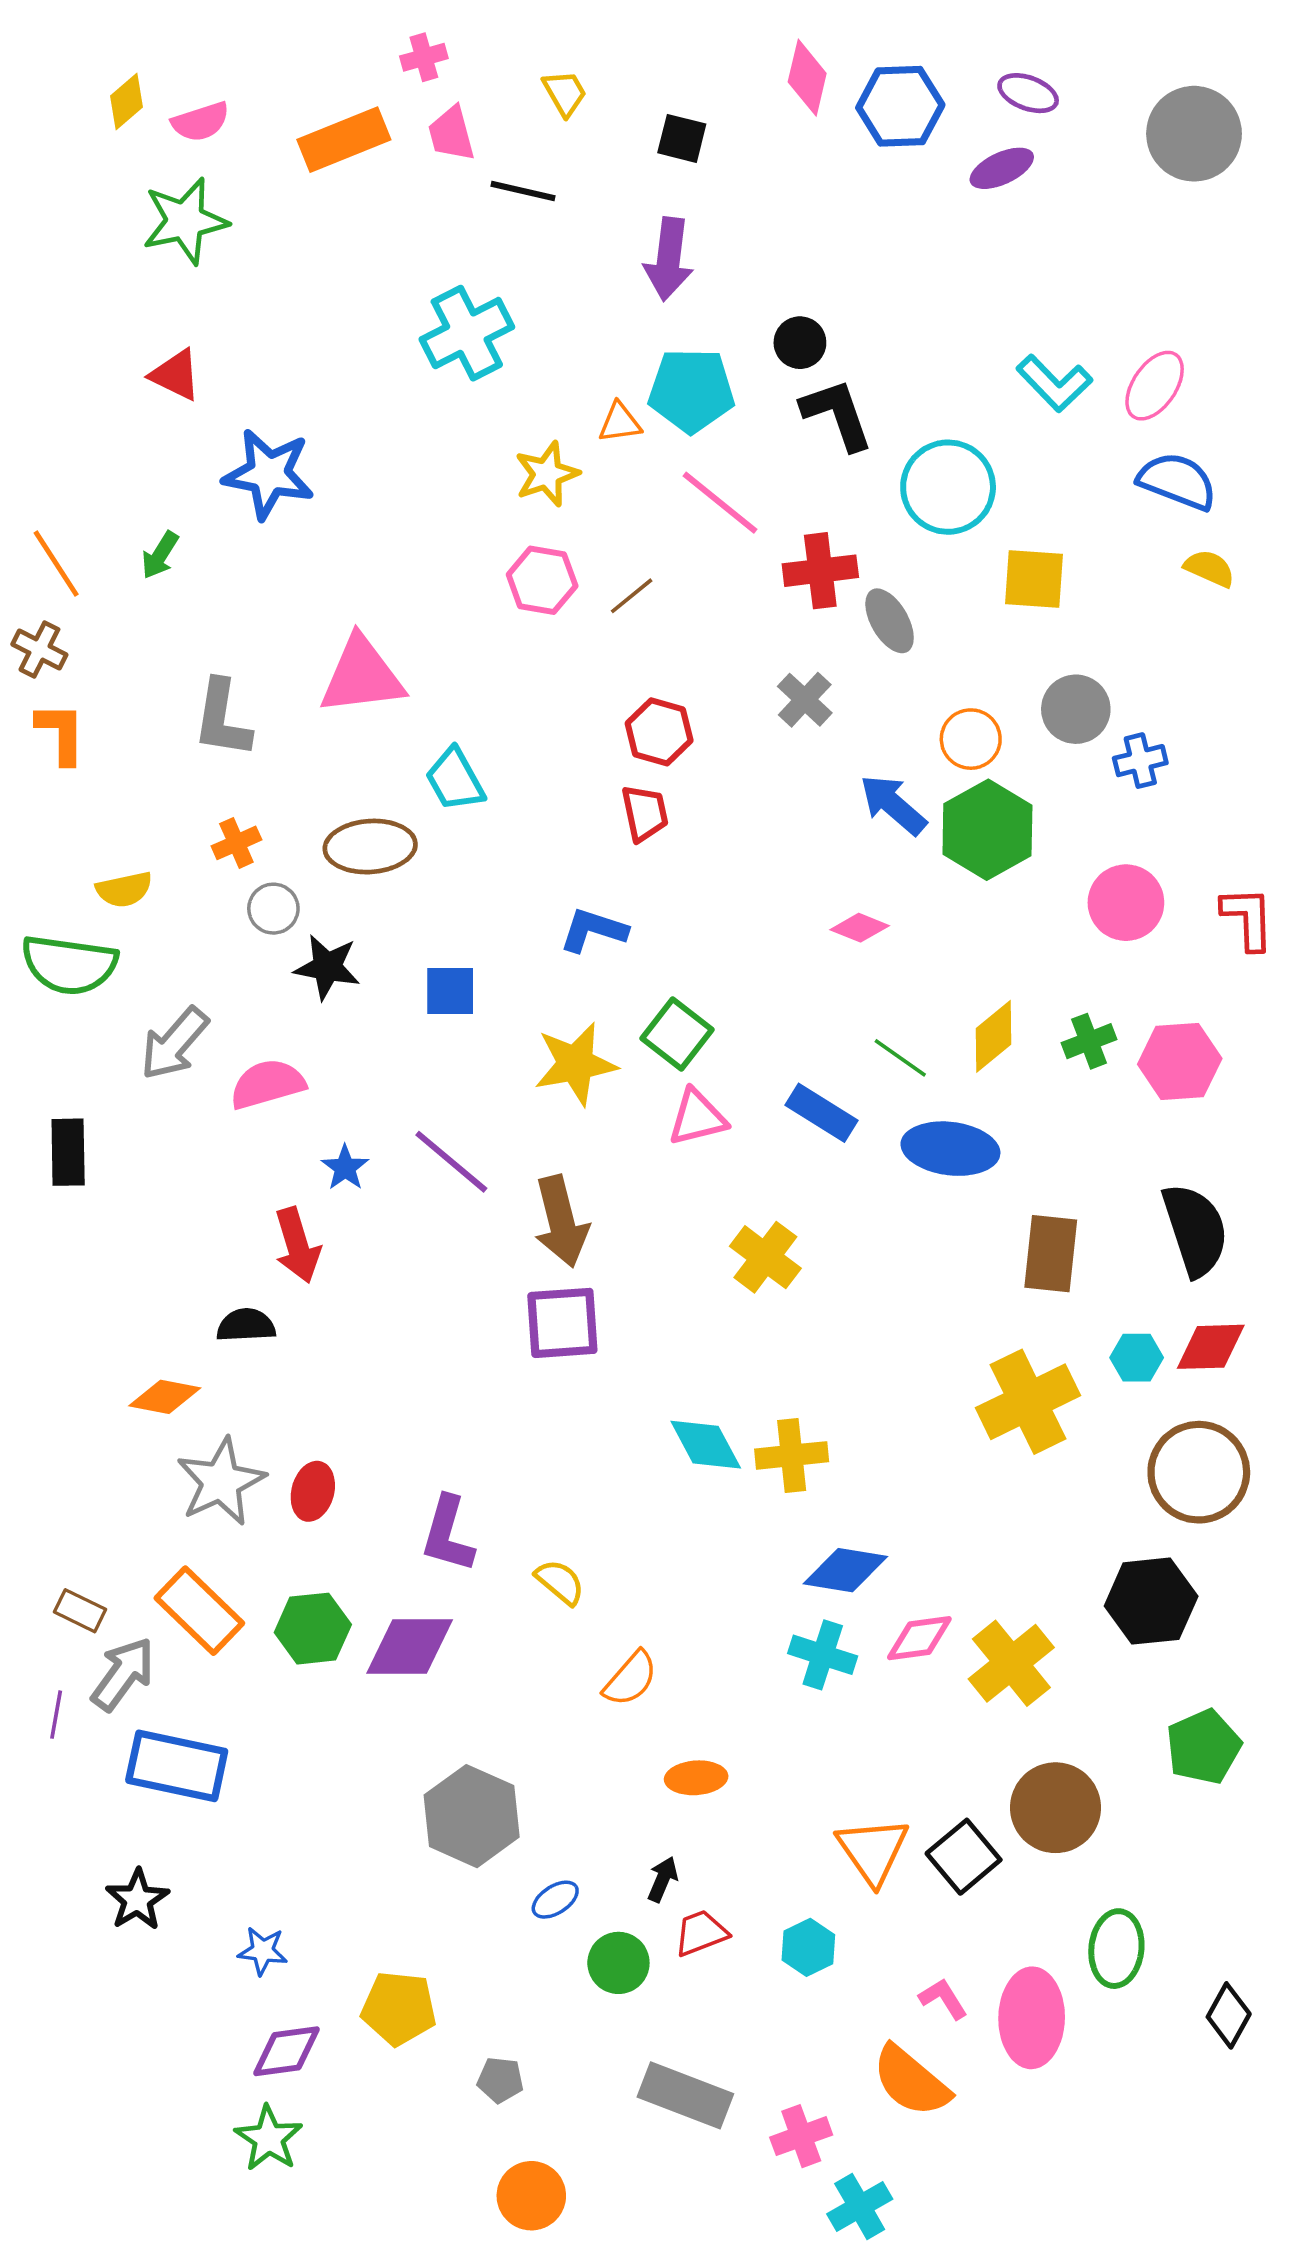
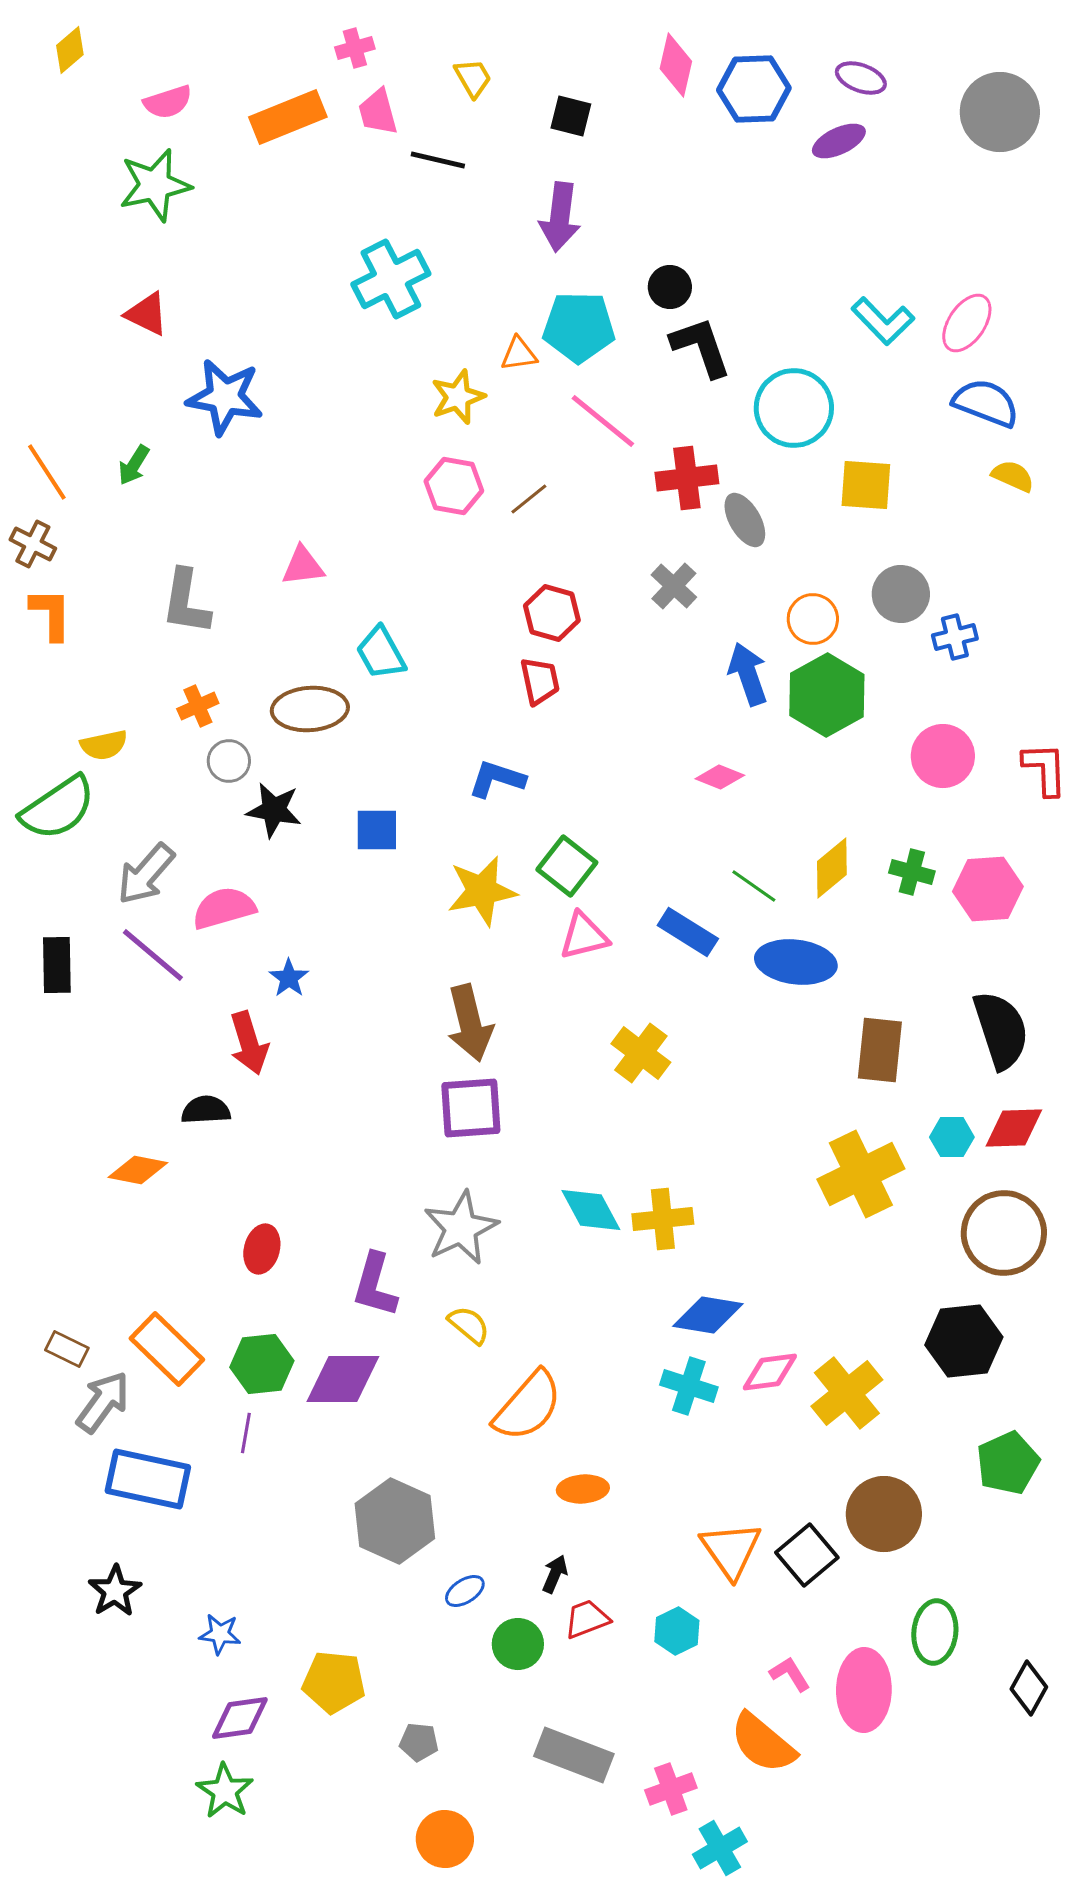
yellow diamond: (127, 101) -> (70, 50), moved
pink triangle: (362, 676) -> (303, 566), size x0.6
blue arrow: (893, 805) -> (748, 674), turned 30
green semicircle: (69, 965) -> (58, 808), turned -42
green cross: (1089, 1041) -> (912, 872), turned 36
purple line: (451, 1162) -> (153, 955), moved
gray star: (221, 1482) -> (461, 1228), moved
orange semicircle: (630, 1679) -> (528, 1406), size x1.5
purple line: (56, 1715) -> (246, 1433), moved

